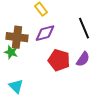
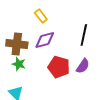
black line: (84, 28) -> (84, 35), turned 35
green star: (11, 52) -> (19, 64), moved

